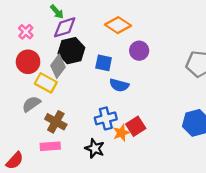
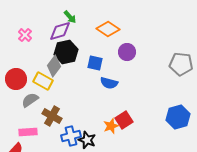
green arrow: (57, 12) -> (70, 17), moved
red circle: (28, 62) -> (16, 79), moved
blue cross: (106, 118) -> (71, 136), moved
pink rectangle: (50, 146) -> (28, 132), moved

